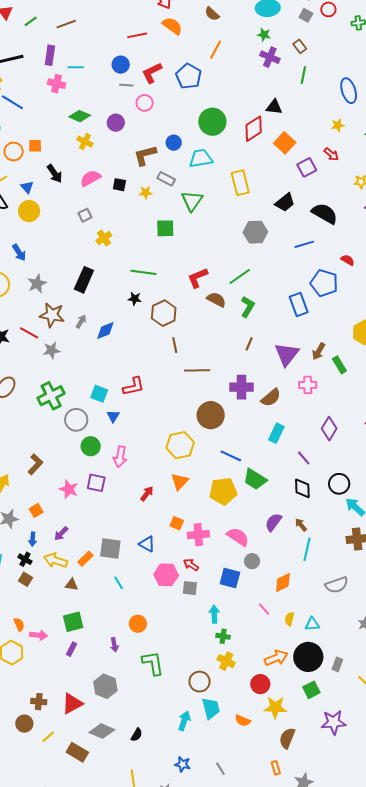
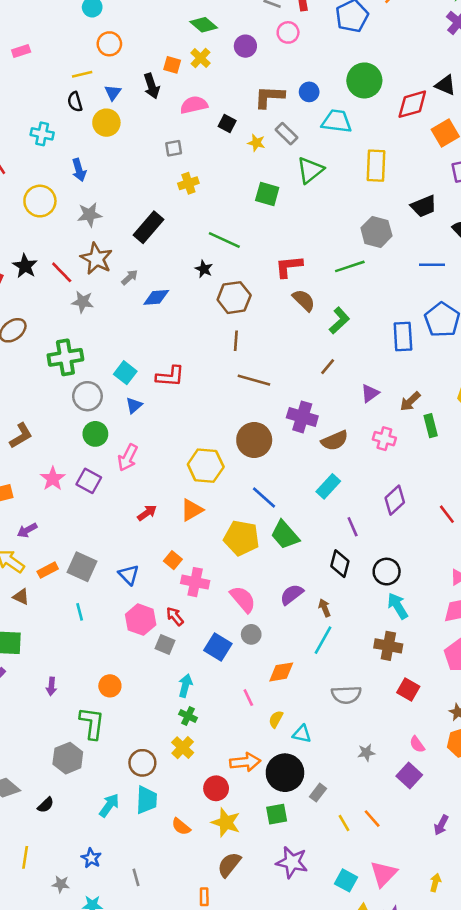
orange square: (35, 146) -> (172, 65), moved
green line: (240, 276) -> (350, 266), moved
purple triangle: (287, 354) -> (370, 393), size x0.6
orange circle: (138, 624) -> (110, 686), moved
gray hexagon: (105, 686) -> (68, 758), moved

